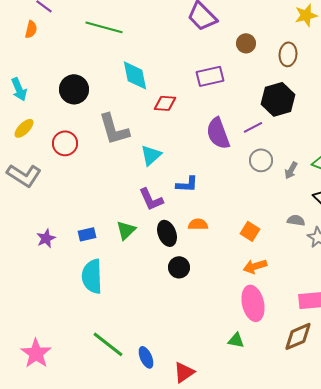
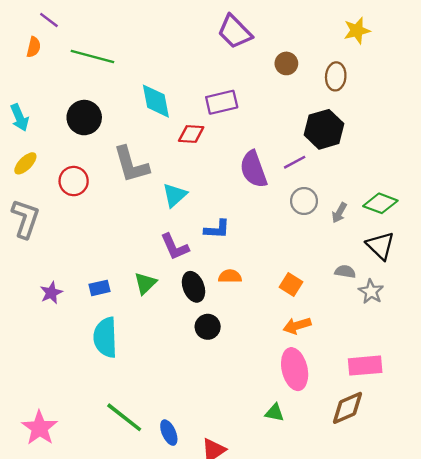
green line: (104, 27) -> (92, 56), moved
purple rectangle: (210, 76) -> (222, 102), moved
gray L-shape: (24, 175) -> (25, 219), turned -104

